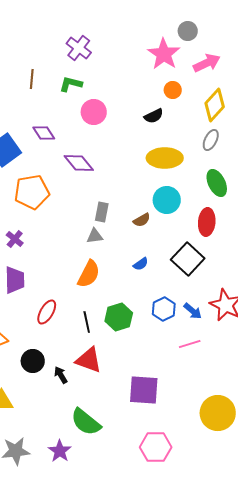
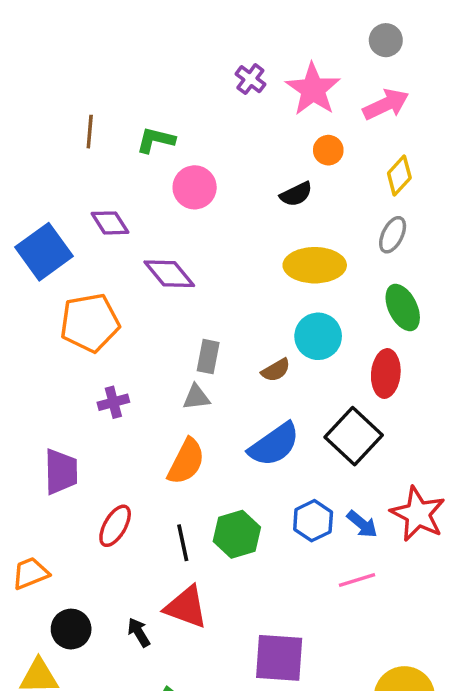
gray circle: (188, 31) -> (386, 40), moved
purple cross: (79, 48) -> (250, 79), moved, size x0.7
yellow diamond: (215, 105) -> (399, 176), size x0.7
purple cross: (15, 239) -> (113, 402), moved, turned 36
blue semicircle: (141, 264) -> (274, 445), size x2.0
black circle: (33, 361) -> (71, 629), moved

